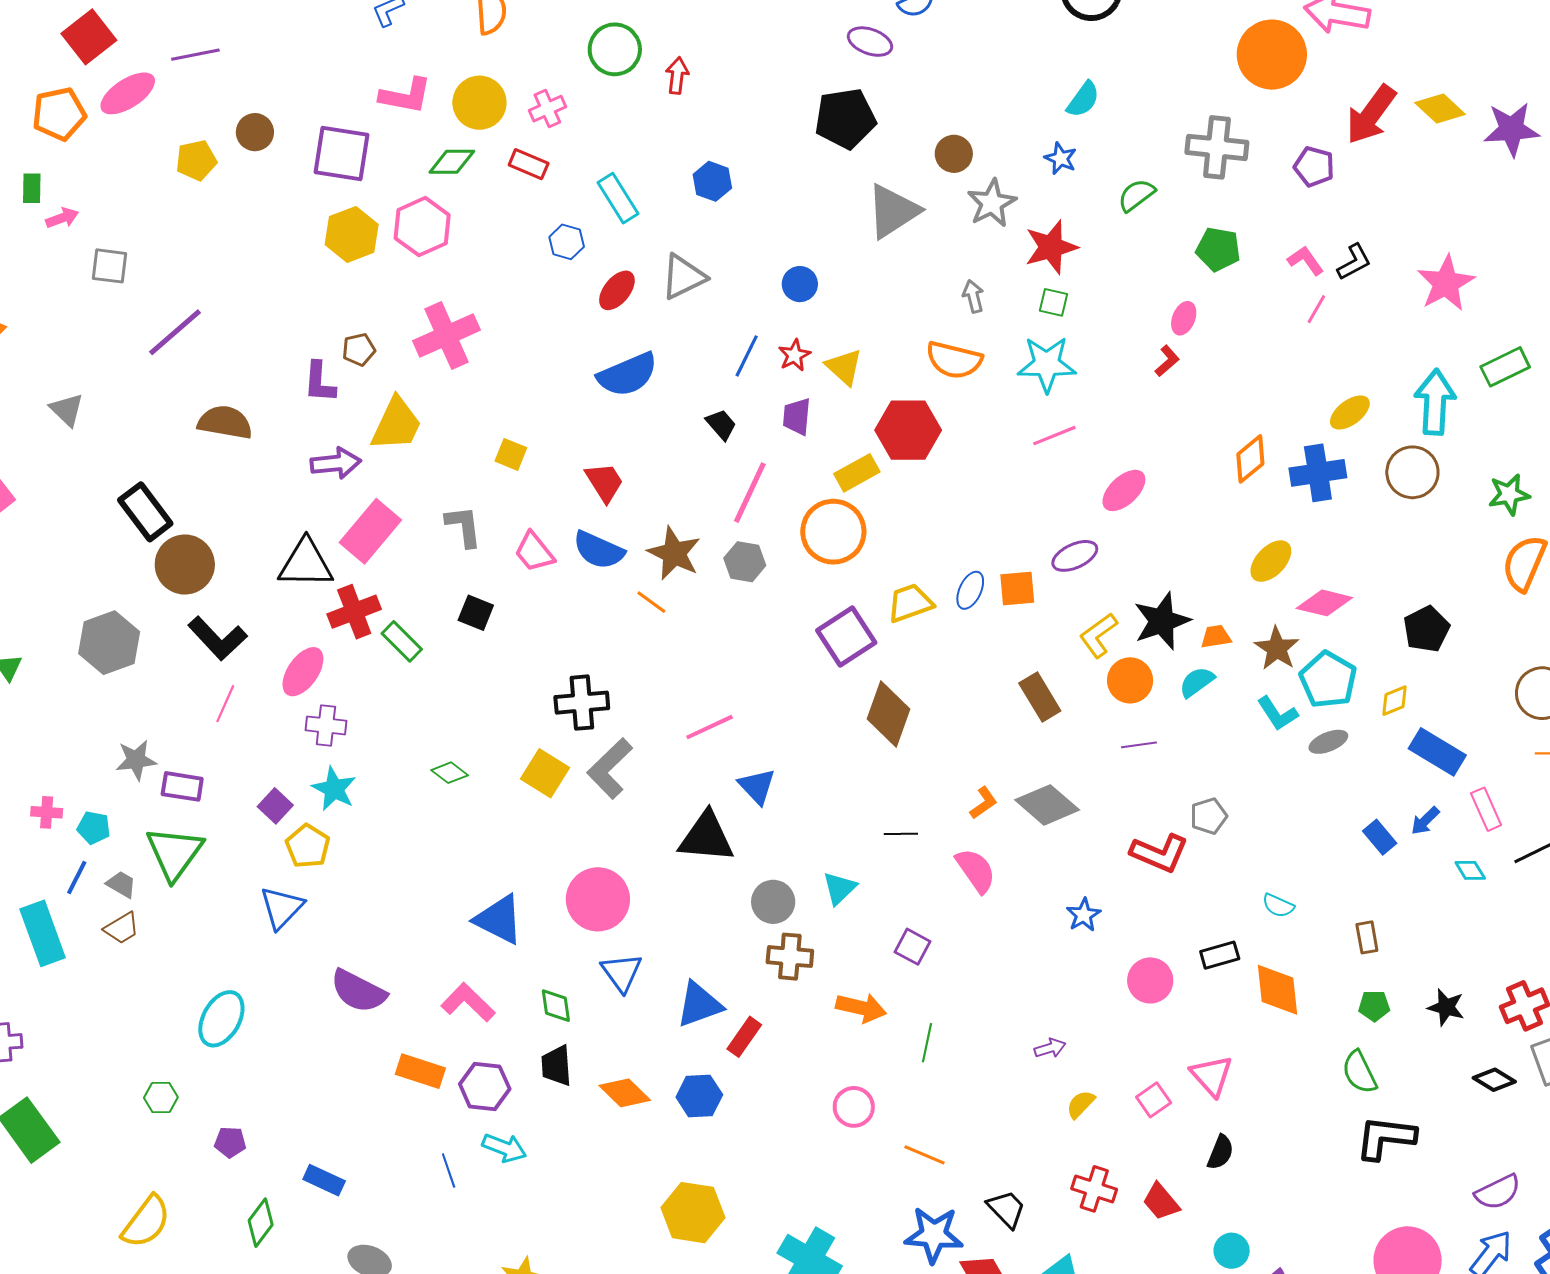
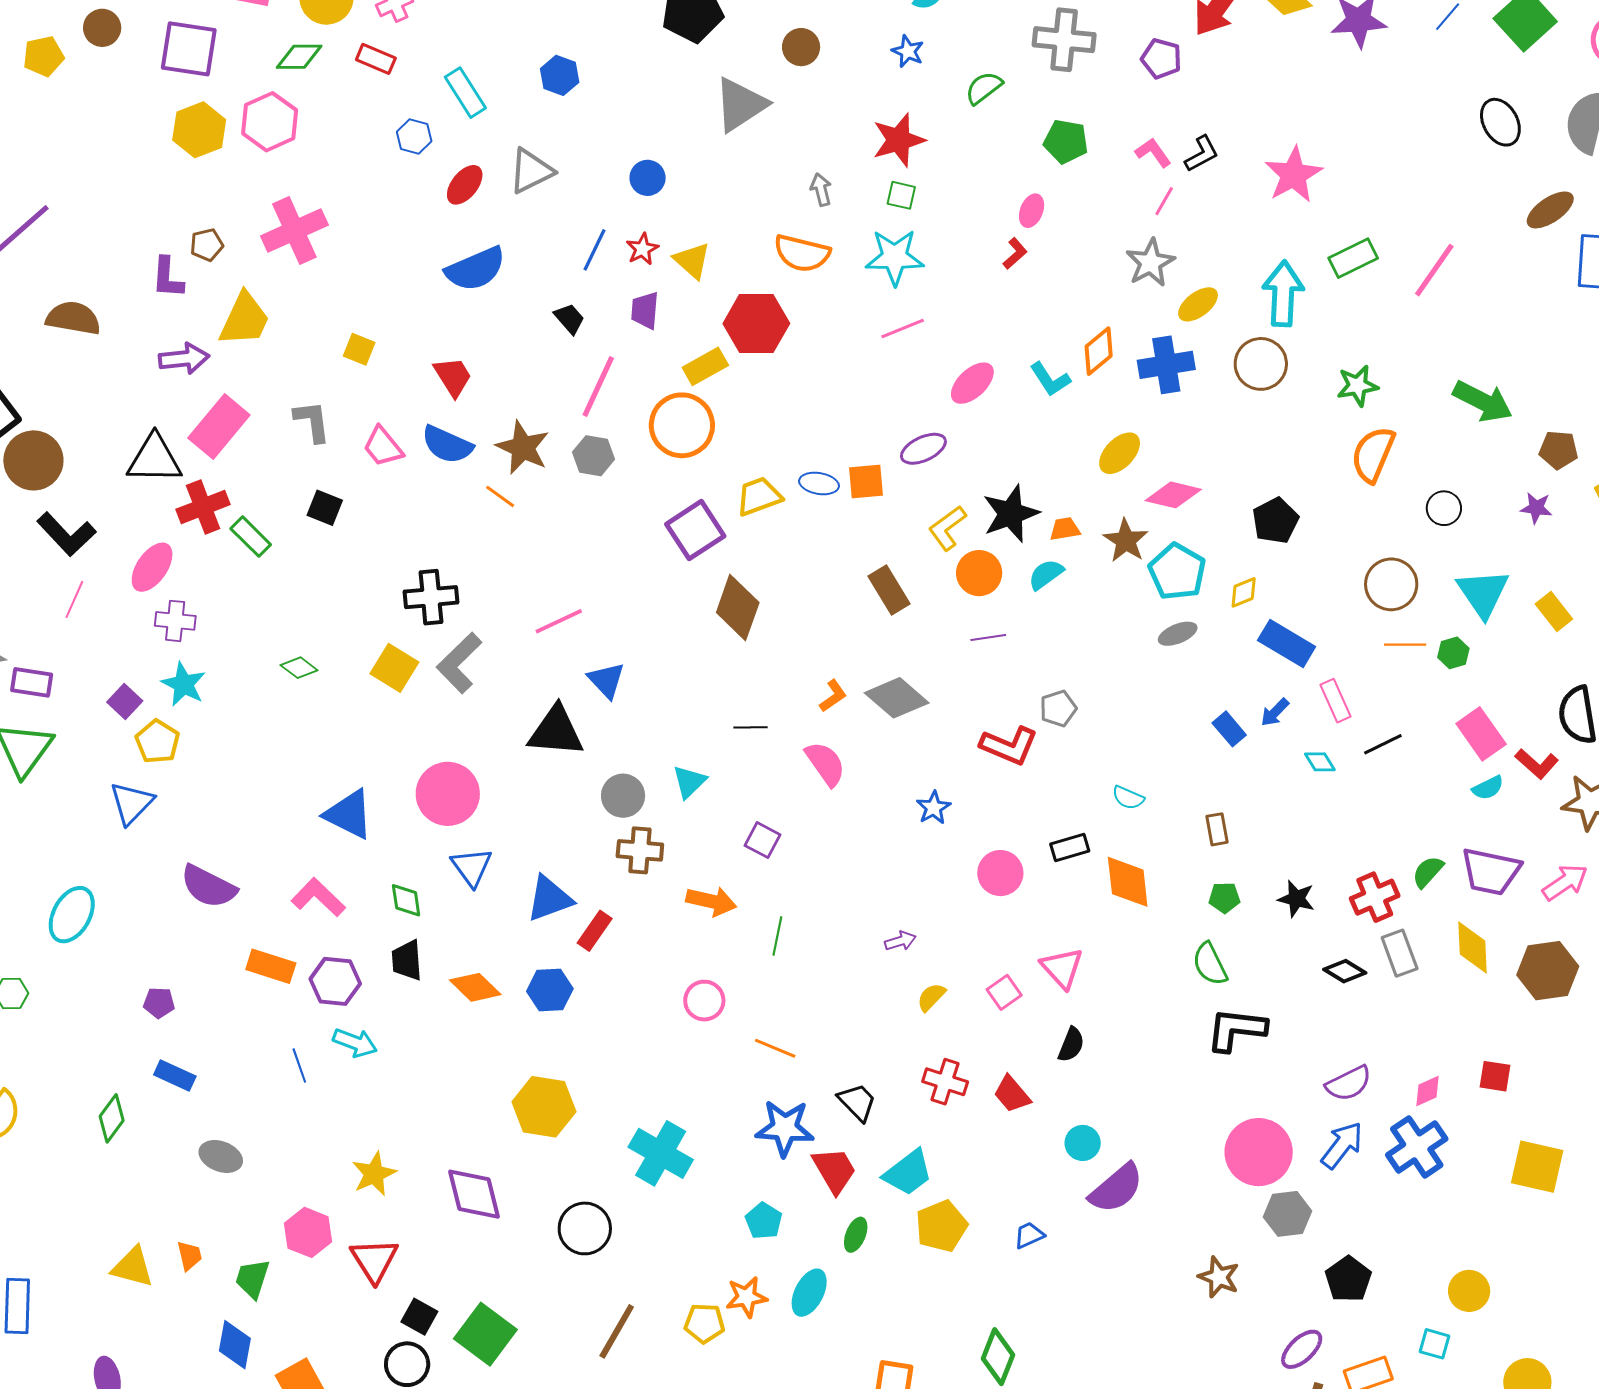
gray star: (992, 203) -> (1150, 263), moved
blue ellipse: (970, 590) -> (819, 483), turned 75
cyan L-shape: (1278, 714) -> (1050, 379), moved
purple pentagon: (230, 1142) -> (159, 1003), moved

